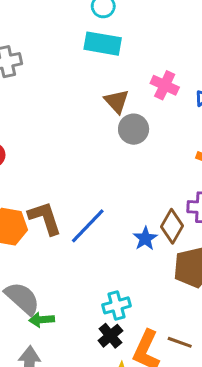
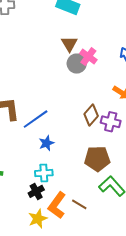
pink cross: (165, 85) -> (88, 57), moved
brown diamond: (172, 226) -> (91, 115), moved
blue star: (145, 238) -> (46, 143), moved

